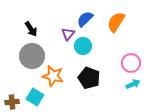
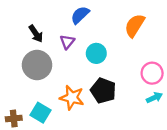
blue semicircle: (85, 19) -> (80, 15), moved
purple triangle: (68, 34) -> (67, 42), moved
orange star: (53, 76) -> (72, 98), moved

